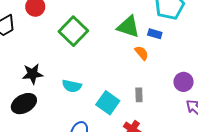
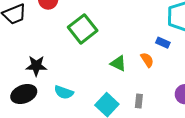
green triangle: (128, 27) -> (118, 63), moved, size x0.7
cyan semicircle: (72, 86) -> (64, 92), moved

